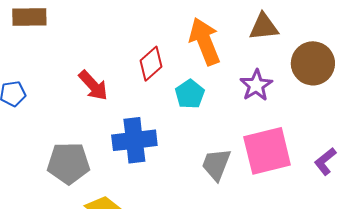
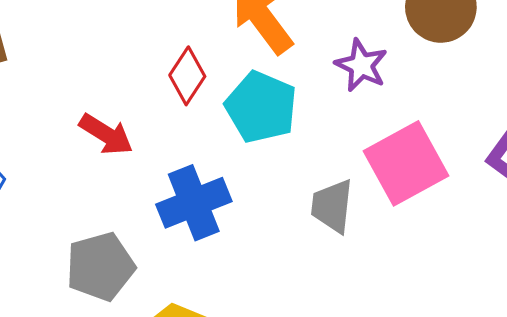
cyan pentagon: (190, 94) -> (261, 107), size x1.5

